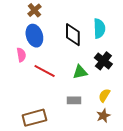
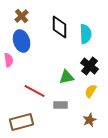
black diamond: (73, 35) -> (60, 27), moved
red line: (45, 71) -> (35, 91), moved
yellow semicircle: (104, 95) -> (91, 91), moved

